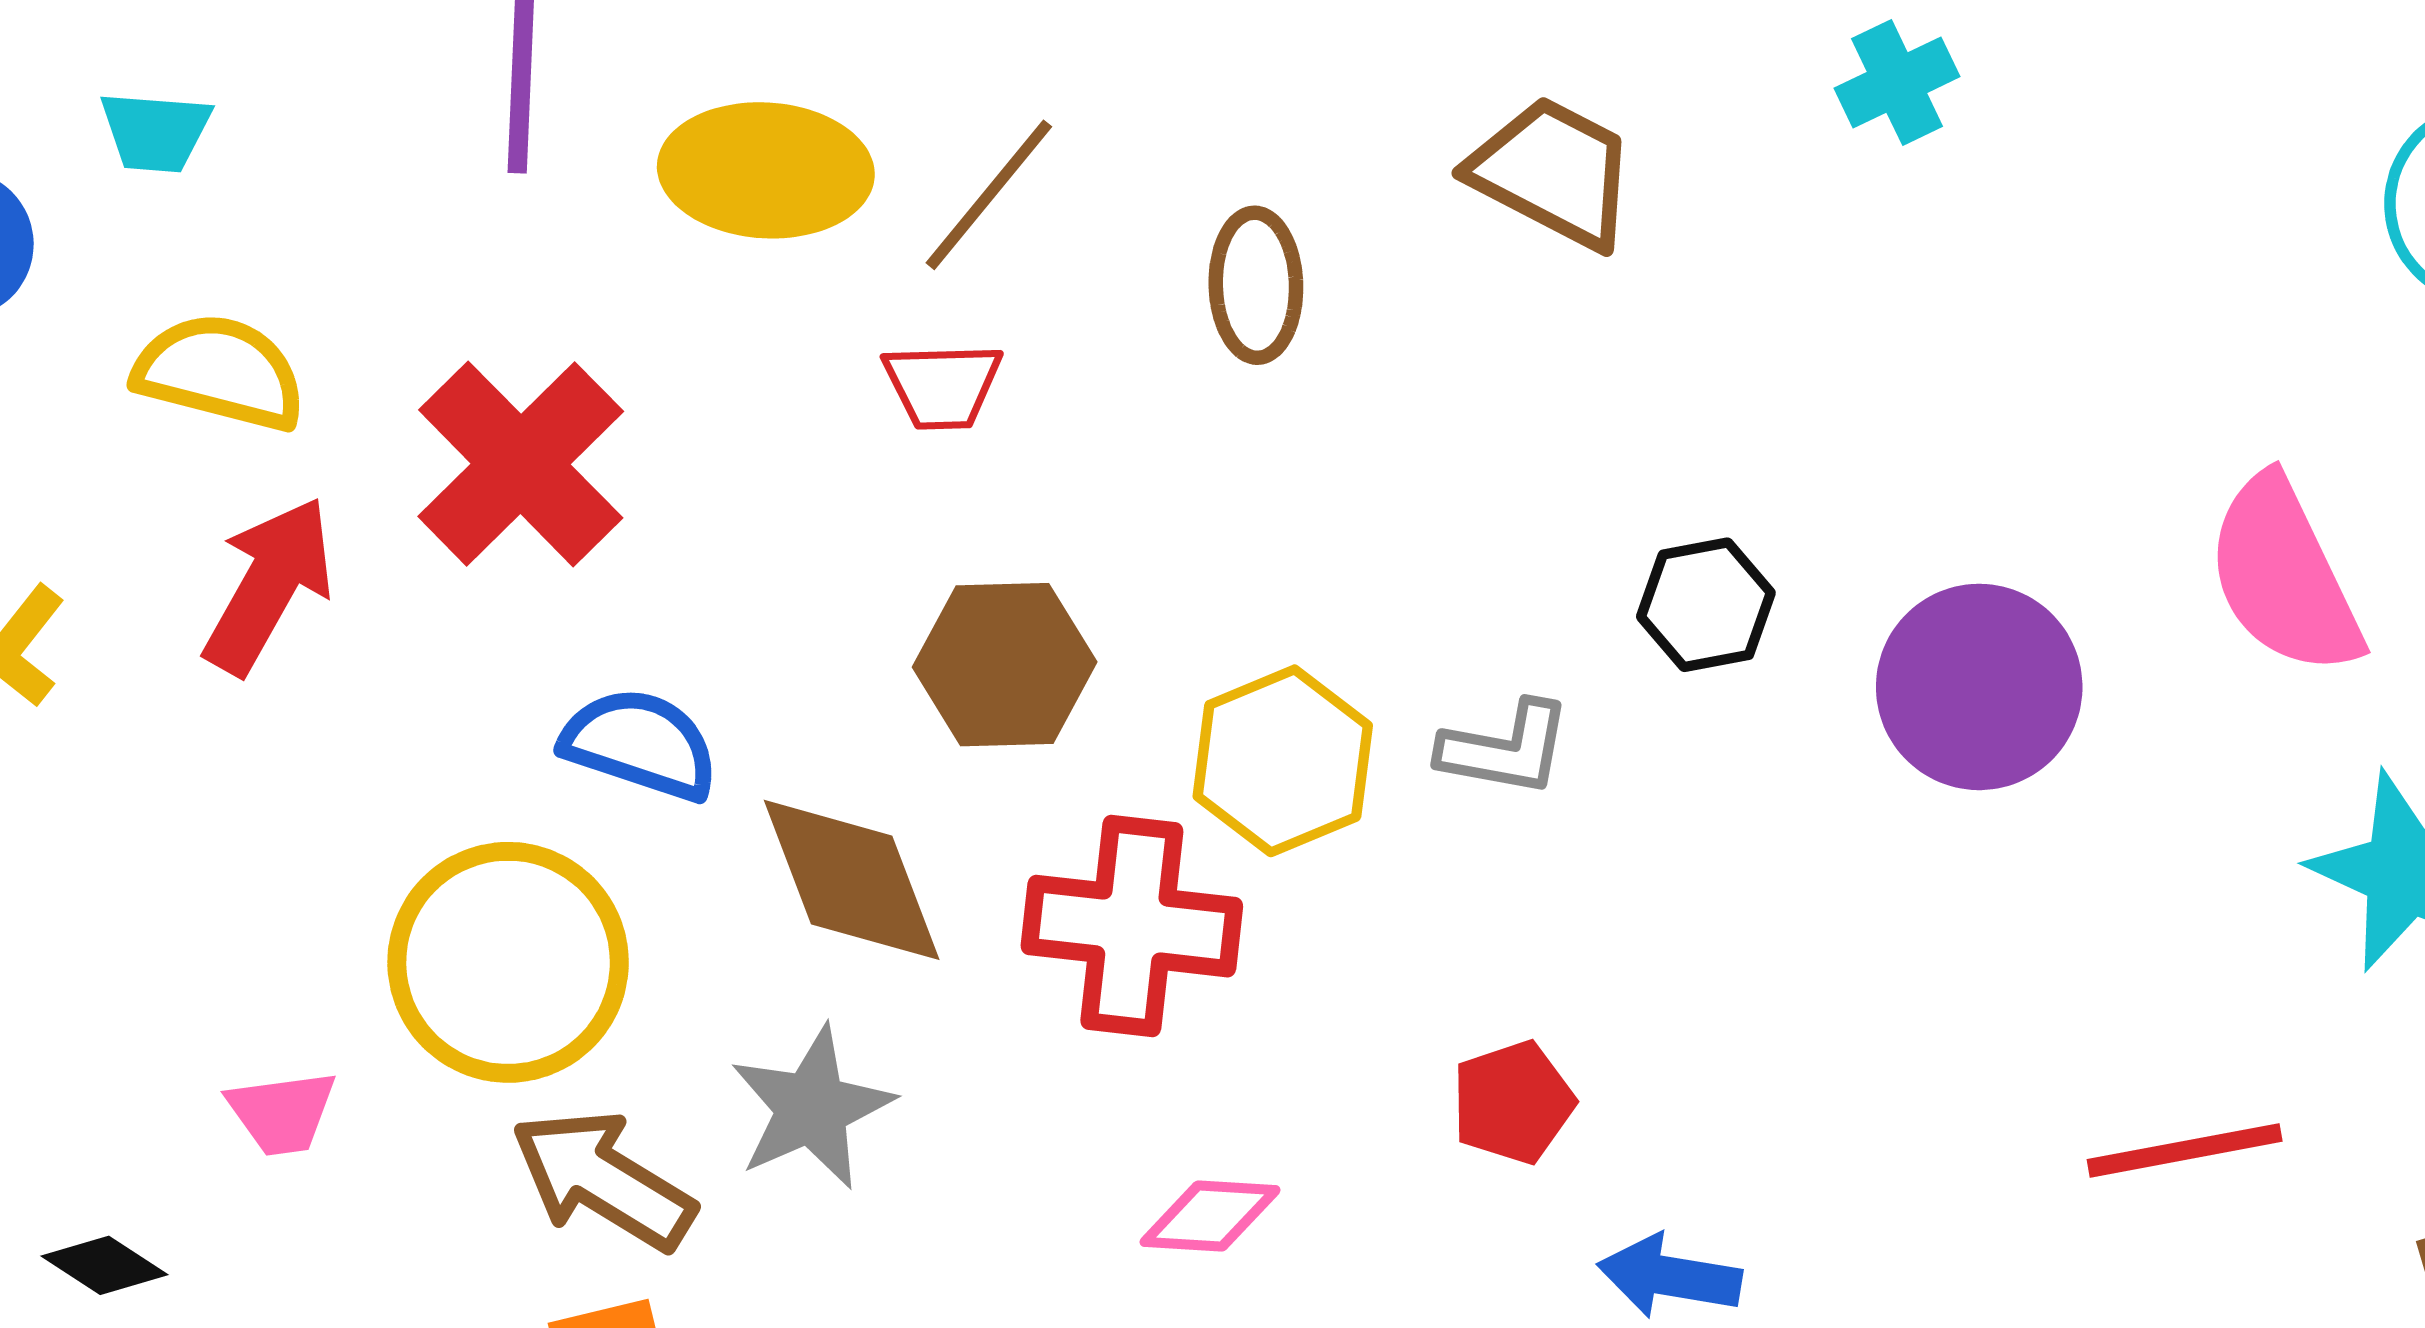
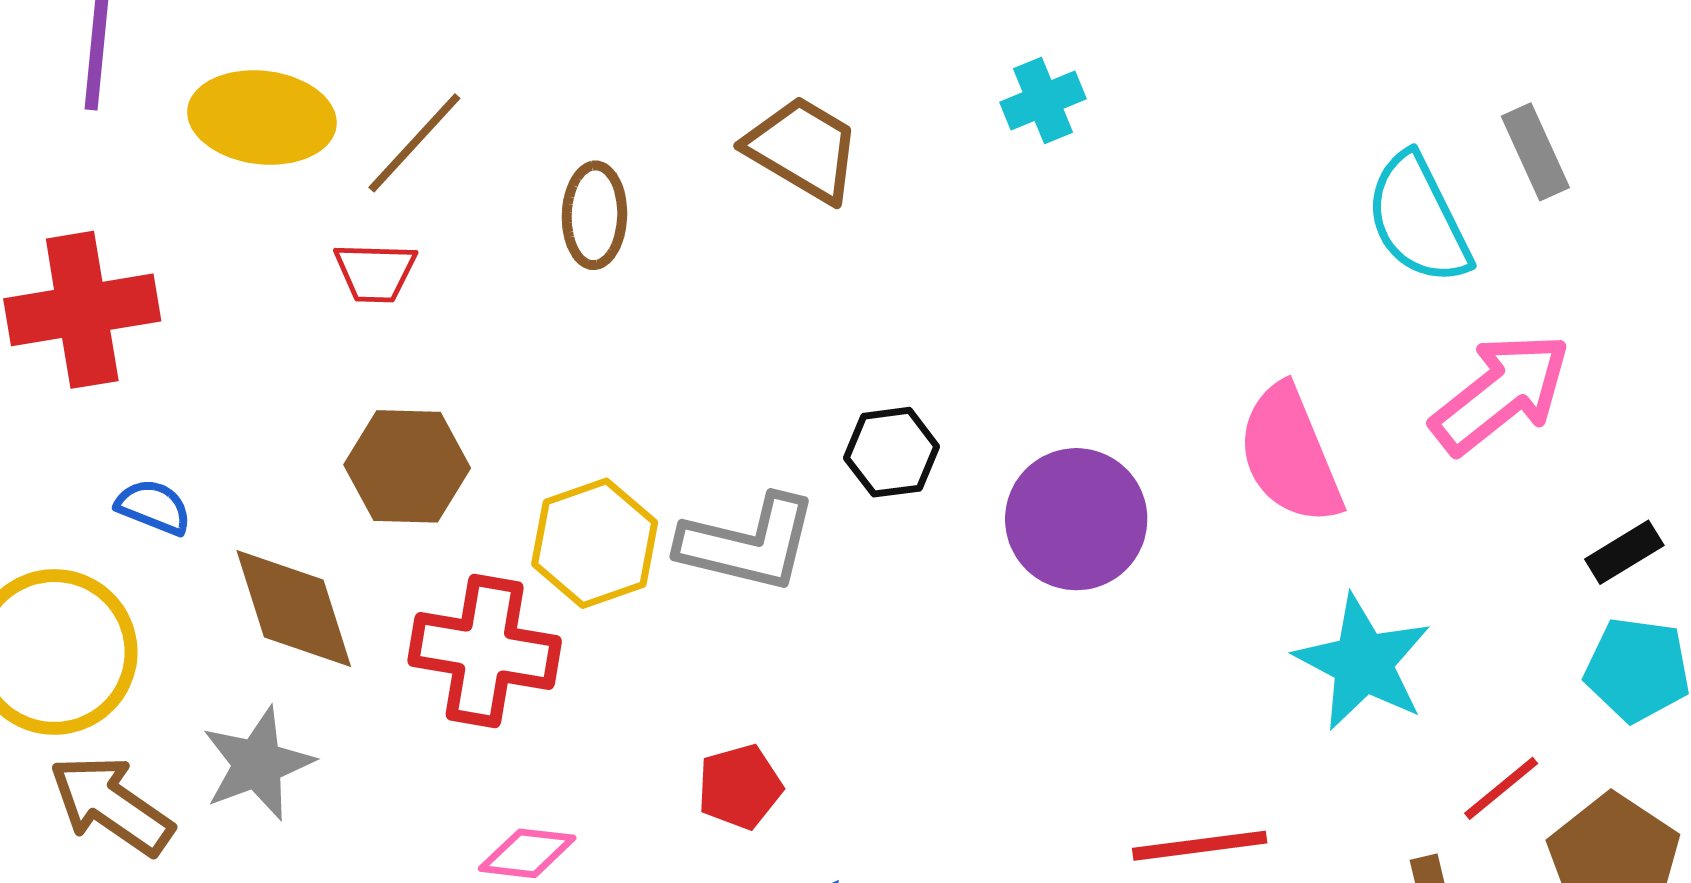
red cross: (521, 464) -> (82, 310), turned 32
blue semicircle: (640, 744) -> (154, 507), size x0.7
gray L-shape: (1505, 749) -> (748, 543), size x1.5

